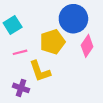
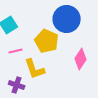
yellow pentagon: (52, 42) -> (47, 41), turned -30
pink diamond: (87, 46) -> (81, 59), moved

